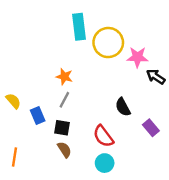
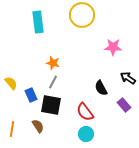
cyan rectangle: (79, 27) -> (38, 22), moved
yellow circle: (108, 43) -> (82, 15), moved
black arrow: (156, 77) -> (128, 78), moved
black square: (62, 128) -> (51, 105), size x1.5
brown semicircle: (64, 150) -> (38, 126), moved

